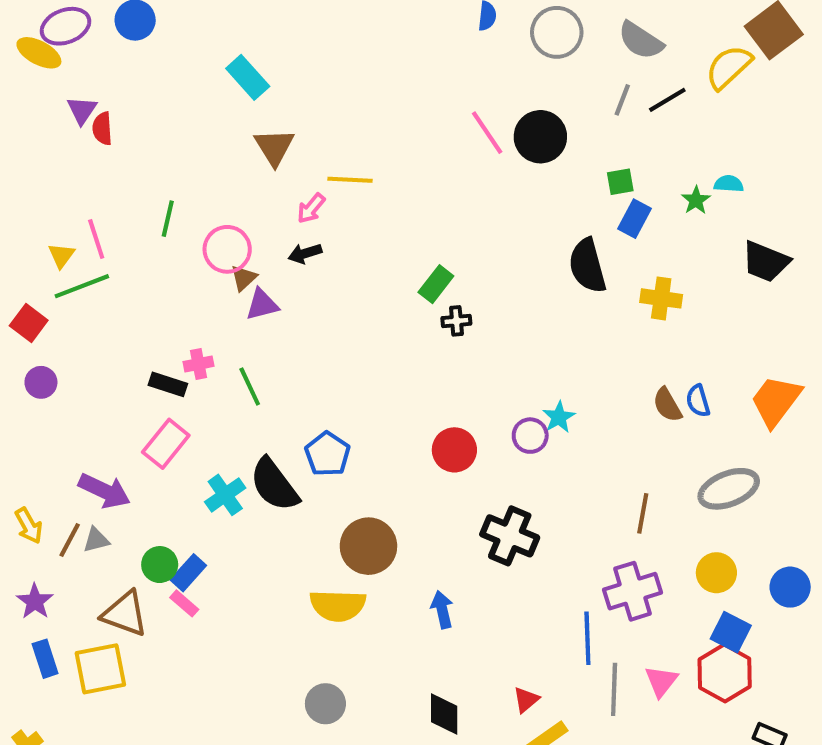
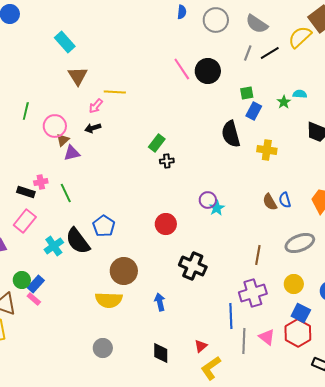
purple circle: (530, 436) -> (208, 200), moved
pink triangle: (661, 681) -> (267, 337), turned -30

